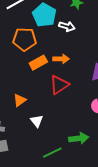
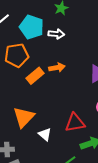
red triangle: (59, 85) -> (75, 123), moved, turned 35
orange triangle: (20, 100) -> (24, 117), size x1.6

